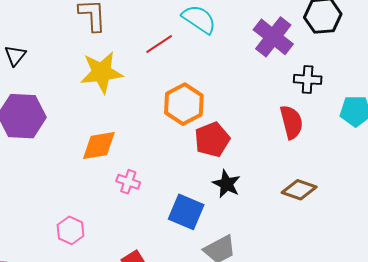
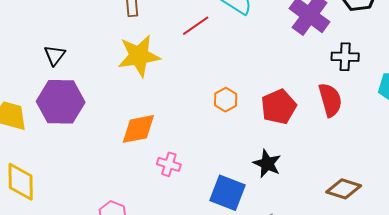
black triangle: (15, 55) -> (55, 55), moved
orange hexagon: (184, 104) -> (226, 100), moved, size x0.6
red pentagon: (212, 140) -> (279, 107), moved
brown diamond: (299, 190) -> (344, 189), moved

